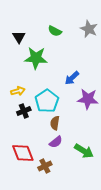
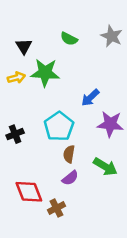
yellow arrow: (18, 91) -> (16, 78), moved
black cross: (24, 111) -> (15, 134), moved
green arrow: (84, 151) -> (105, 167), moved

